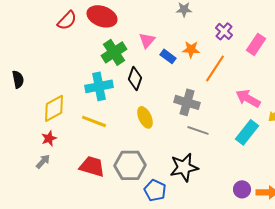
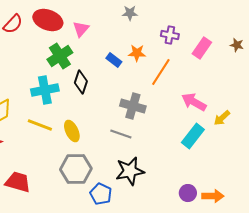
purple cross: (224, 31) -> (170, 35), turned -30
pink triangle: (147, 40) -> (81, 29), moved
yellow ellipse: (145, 117) -> (72, 131), moved
gray line: (198, 130) -> (121, 134), moved
red trapezoid: (92, 166) -> (18, 182), moved

